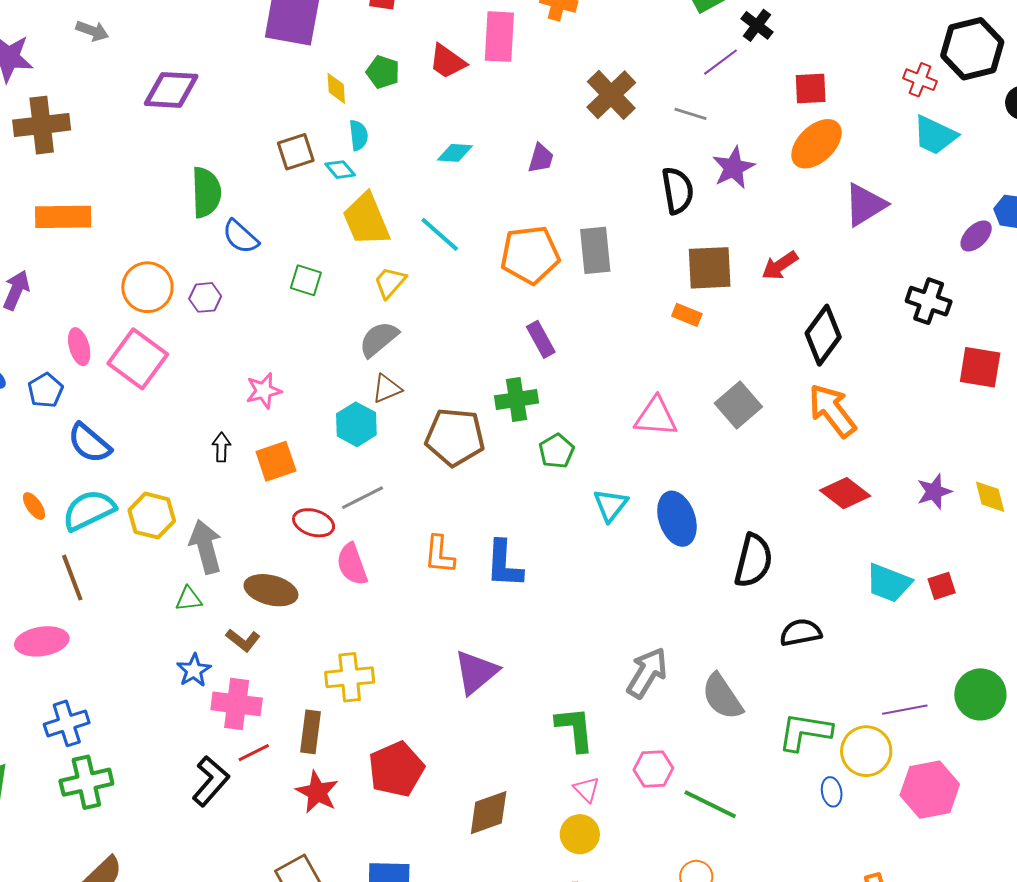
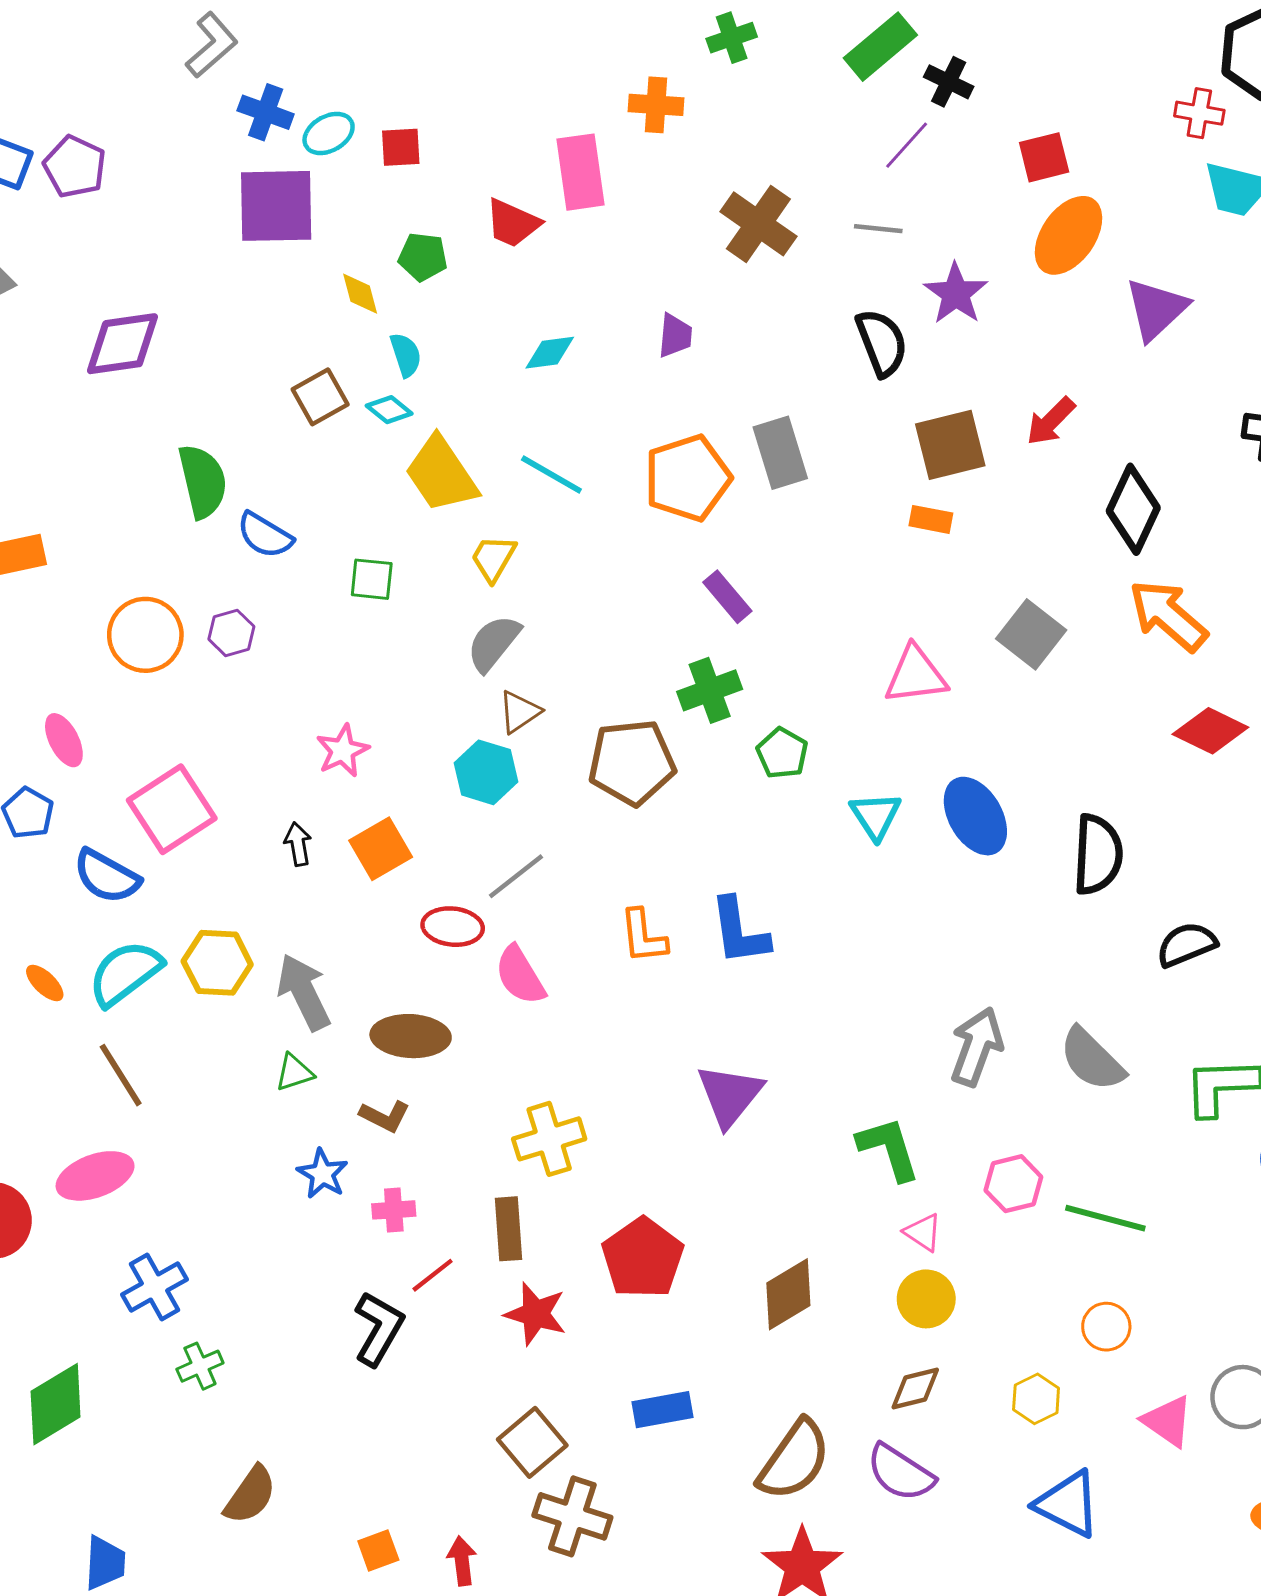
pink square: (138, 359) -> (172, 809), moved, turned 32
pink cross: (237, 704) -> (394, 1210), size x0.6
green cross: (86, 782) -> (200, 1366), size x0.6

